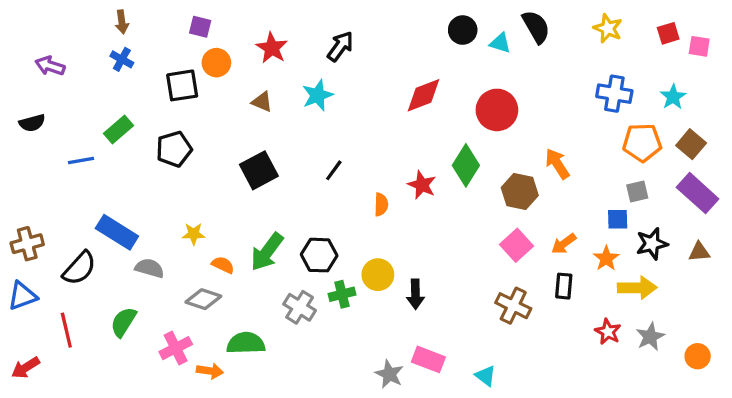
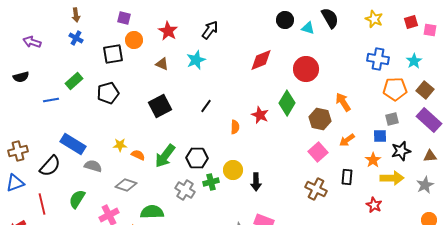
orange arrow: (564, 244) -> (347, 140), moved
orange semicircle: (223, 265) -> (138, 155), moved
gray star: (650, 337) -> (425, 185), moved

